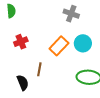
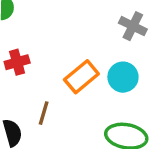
gray cross: (71, 14) -> (133, 26), moved

